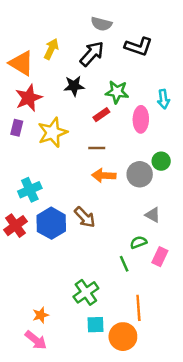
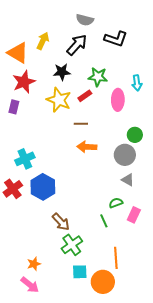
yellow star: (53, 132) -> (59, 100), moved, turned -30
gray circle: (140, 174) -> (125, 155), moved
brown arrow: (85, 217) -> (61, 222), moved

